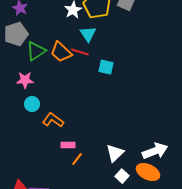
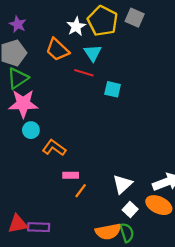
green triangle: (36, 51) -> (18, 78), moved
orange trapezoid: (61, 52) -> (57, 50), moved
pink star: (25, 80) -> (23, 104), size x1.5

